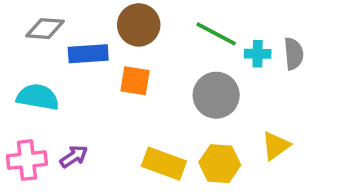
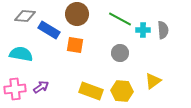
blue rectangle: (88, 54) -> (49, 30), turned 35
gray circle: (216, 95) -> (120, 53), size x0.7

